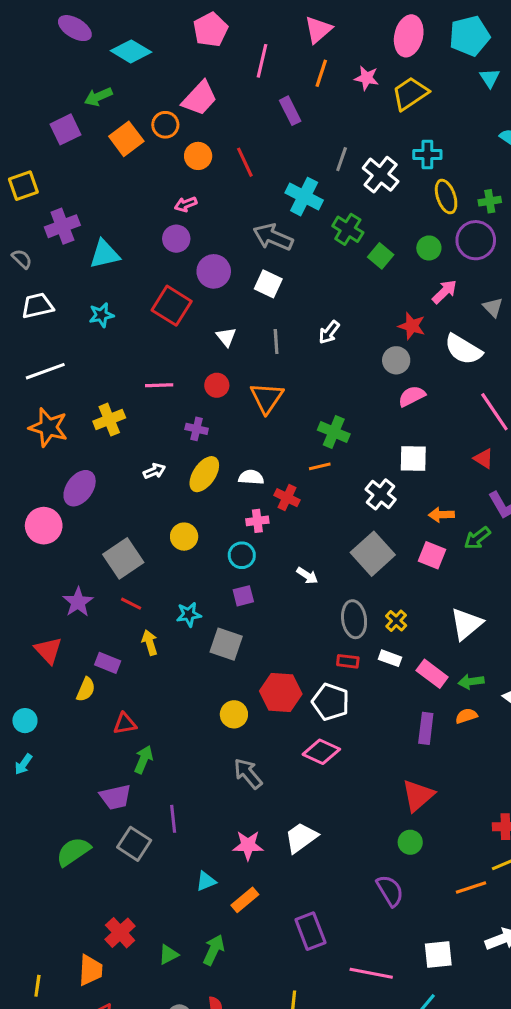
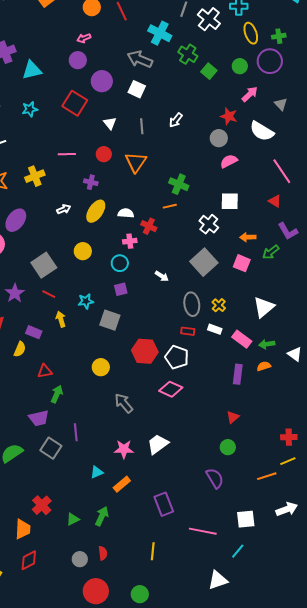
yellow circle: (234, 714) -> (101, 367), moved
red triangle: (418, 795) -> (233, 417), size x0.6

